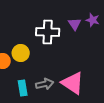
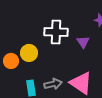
purple triangle: (75, 24) -> (83, 42), moved

